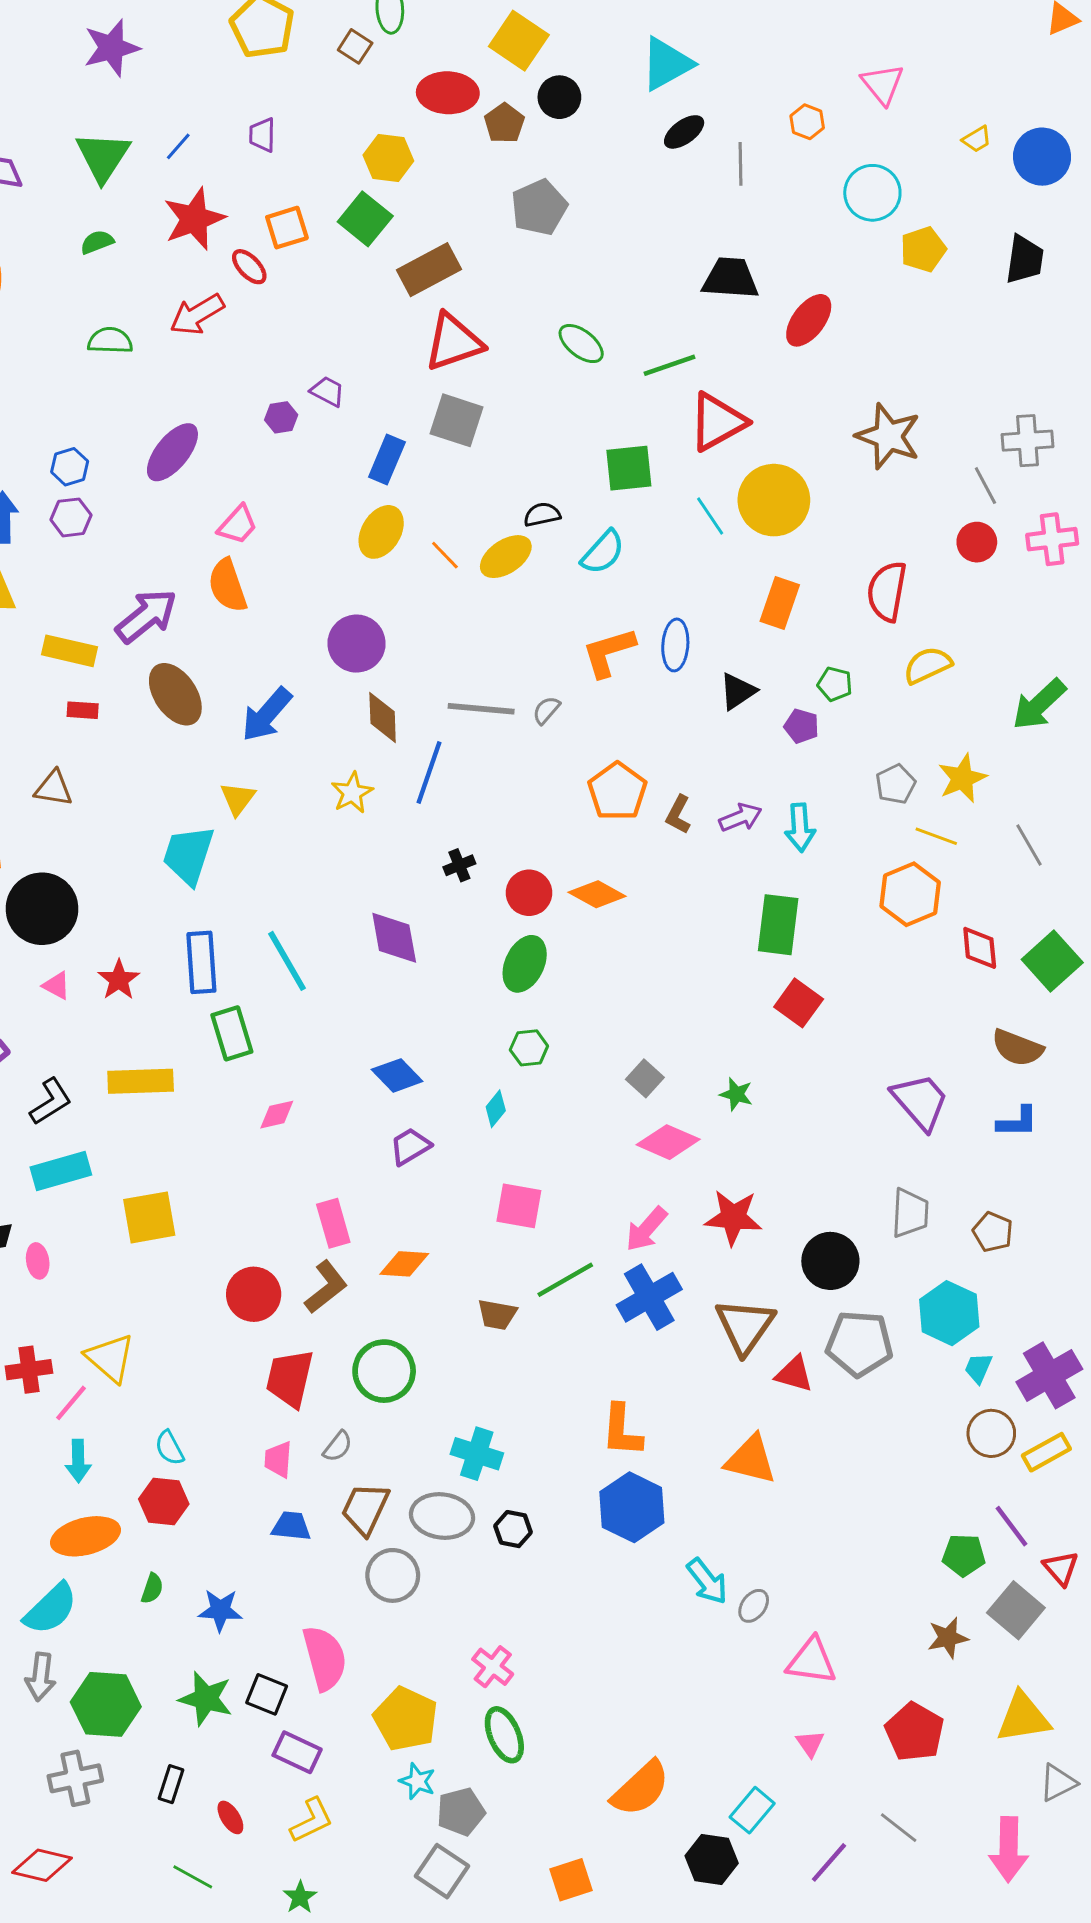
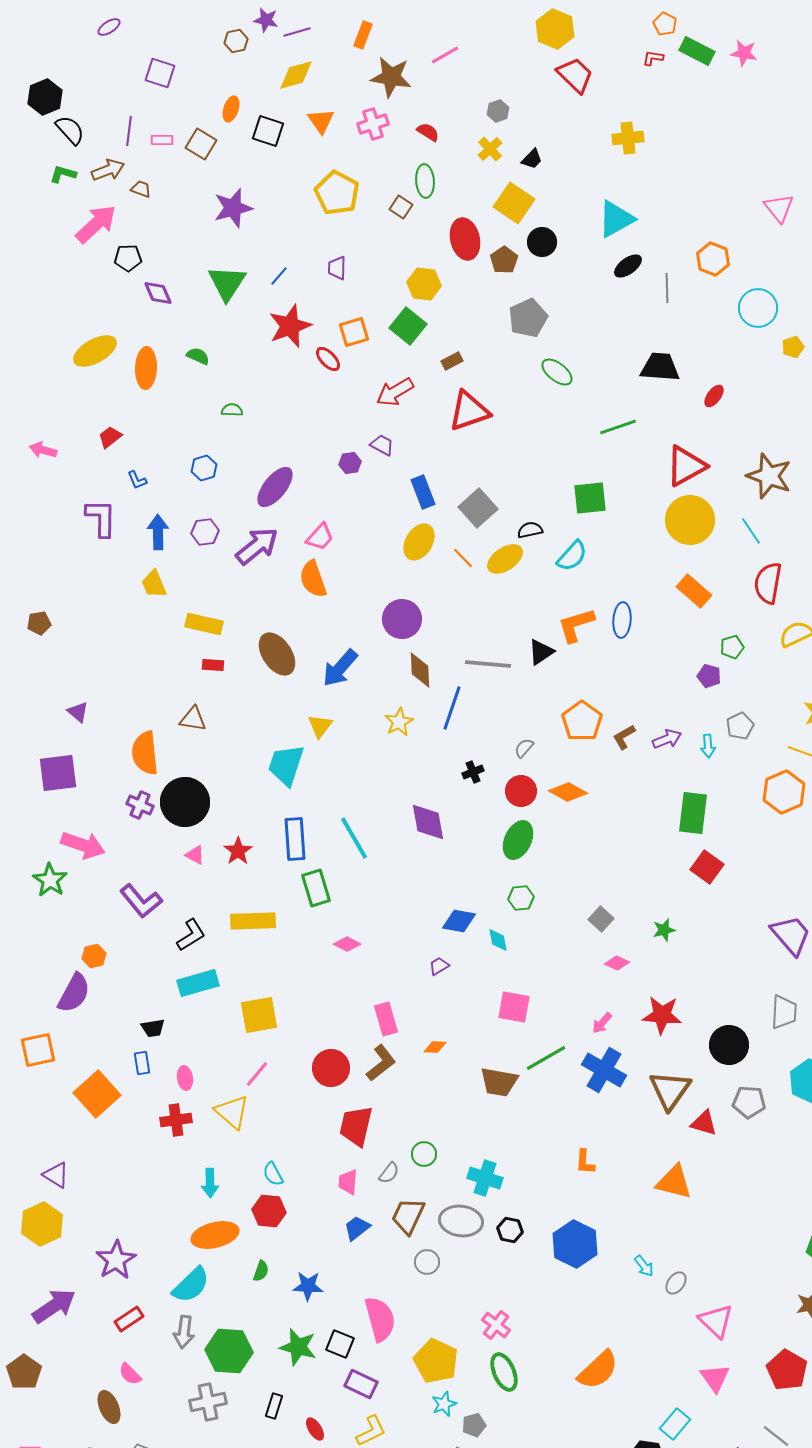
pink triangle: (883, 84) -> (779, 208), moved
red ellipse: (448, 93) -> (465, 239), turned 75
orange hexagon: (807, 122) -> (713, 259), size x1.4
green semicircle: (97, 242) -> (198, 356), moved, turned 45
yellow pentagon: (923, 249) -> (793, 347), size x0.7
brown rectangle: (429, 270) -> (452, 361), size x0.5
red arrow: (197, 315) -> (395, 392), moved
red ellipse: (809, 320) -> (714, 396), size x0.6
green semicircle: (110, 341) -> (232, 410), size x0.7
green ellipse: (581, 344) -> (557, 372), moved
gray square: (456, 420) -> (478, 508), moved, turned 30
red triangle: (717, 422) -> (686, 466), moved
blue rectangle: (387, 459) -> (423, 492), turned -44
blue hexagon: (70, 467) -> (204, 468), moved
cyan line: (710, 516) -> (751, 531), moved
orange rectangle: (780, 603) -> (694, 591), turned -68
purple arrow: (146, 616) -> (257, 546), moved
green pentagon: (835, 684) -> (732, 647), turned -30
black triangle: (738, 691) -> (541, 652), moved
gray semicircle: (546, 710) -> (524, 748), moved
gray pentagon: (896, 784) -> (740, 726), moved
brown L-shape: (678, 815) -> (624, 737), turned 32
cyan arrow: (800, 828) -> (708, 746), size x0.7
blue diamond: (397, 1075) -> (459, 921), moved, turned -36
green star: (736, 1094) -> (664, 930), turned -30
cyan diamond: (496, 1109) -> (498, 940), turned -50
pink diamond: (277, 1115) -> (347, 944), turned 40
pink diamond: (668, 1142) -> (617, 963), size x0.6
purple trapezoid: (410, 1146) -> (439, 966), size x0.7
pink arrow: (646, 1229) -> (602, 1023), size x0.7
pink ellipse: (38, 1261) -> (185, 1078), moved
orange diamond: (404, 1264) -> (435, 1047), size x0.7
blue cross: (649, 1297) -> (604, 1070), turned -30
brown trapezoid: (497, 1315) -> (499, 1082), size x1.4
gray pentagon: (859, 1344) -> (749, 1102), size x0.7
green circle: (384, 1371) -> (424, 1154), moved, size x0.6
pink line: (71, 1403) -> (257, 1074), moved
orange L-shape: (622, 1430) -> (585, 1162), size x0.7
blue hexagon: (632, 1507) -> (575, 1244), moved
blue trapezoid: (291, 1526) -> (357, 1228), turned -44
gray circle: (393, 1575) -> (427, 1262), size x0.7
cyan arrow: (707, 1581) -> (644, 1266), size x0.7
pink triangle: (812, 1661) -> (716, 1321), turned 36
pink triangle: (810, 1744) -> (715, 1378), size x1.5
cyan star: (417, 1781) -> (444, 1404), turned 30
orange semicircle: (641, 1788) -> (598, 1370), moved
gray pentagon: (461, 1812) -> (474, 1425), size x0.7

